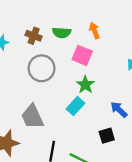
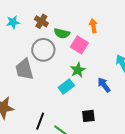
green semicircle: (62, 33) -> (62, 33), moved
blue arrow: (119, 110) -> (104, 85), moved
gray trapezoid: (32, 117) -> (24, 69), moved

